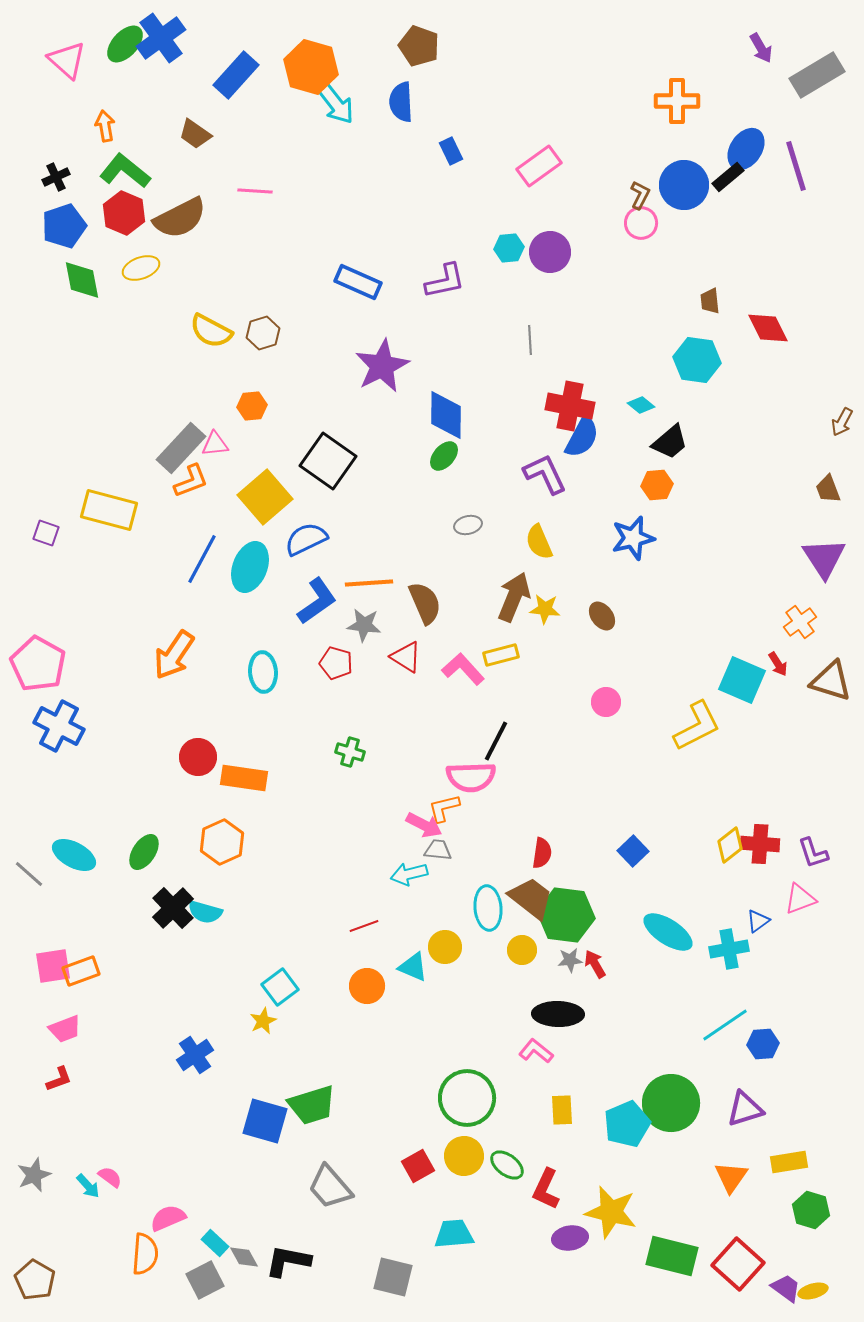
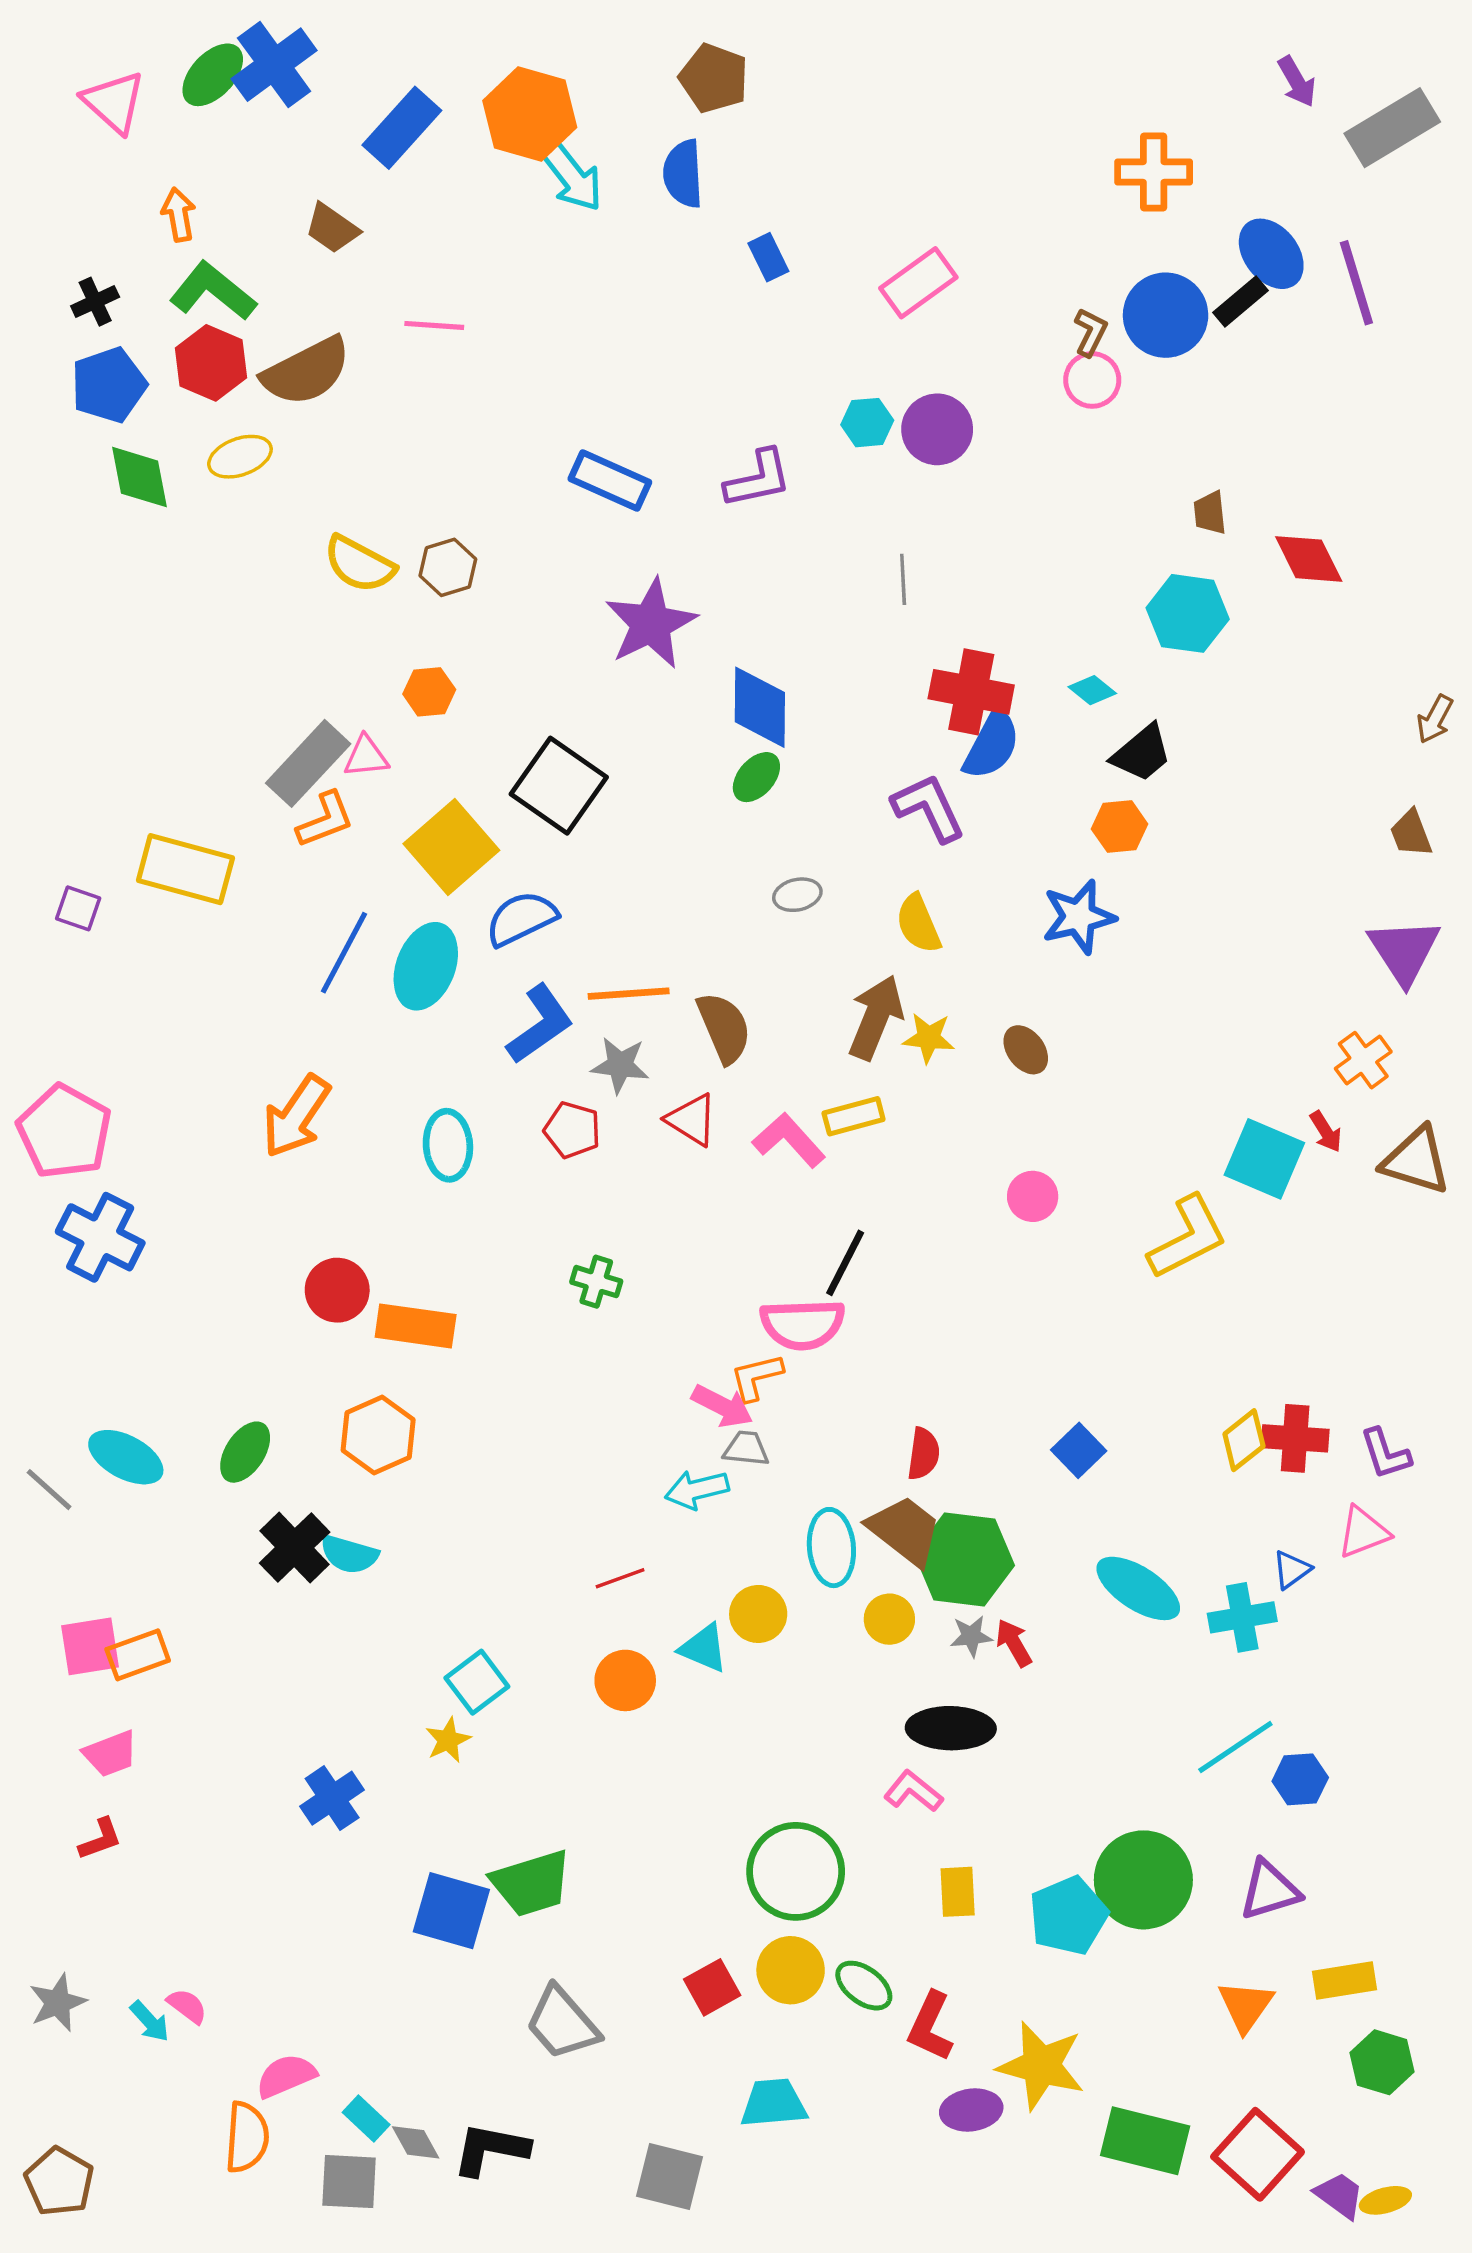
blue ellipse: (746, 149) -> (1271, 254), turned -72
gray square: (205, 1280) -> (349, 2182), turned 30

